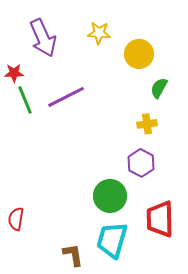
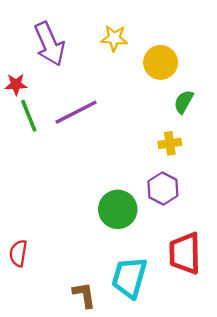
green circle: (110, 196) -> (118, 209), moved

